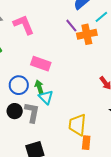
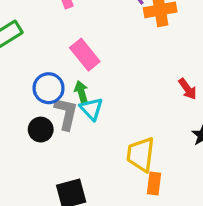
pink rectangle: (41, 64) -> (85, 55), turned 30
gray L-shape: (32, 112) -> (66, 113), moved

